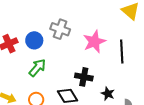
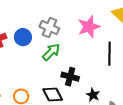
pink star: (94, 42) -> (89, 27), moved
green arrow: (37, 68) -> (51, 52), moved

